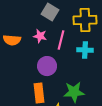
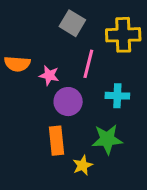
pink star: (40, 36) -> (49, 75), moved
cyan cross: (85, 50) -> (117, 96), moved

